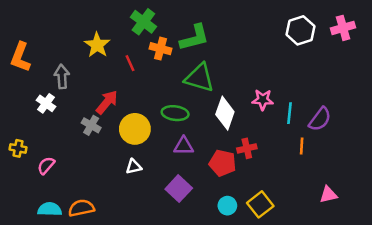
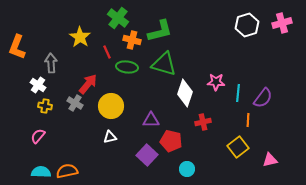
green ellipse: (175, 113) -> (127, 67), moved
yellow cross: (18, 148) -> (45, 106), moved
red pentagon: (223, 163) -> (171, 141), moved
yellow square: (260, 204) -> (238, 147), moved

